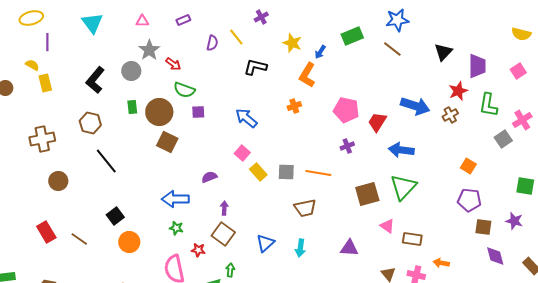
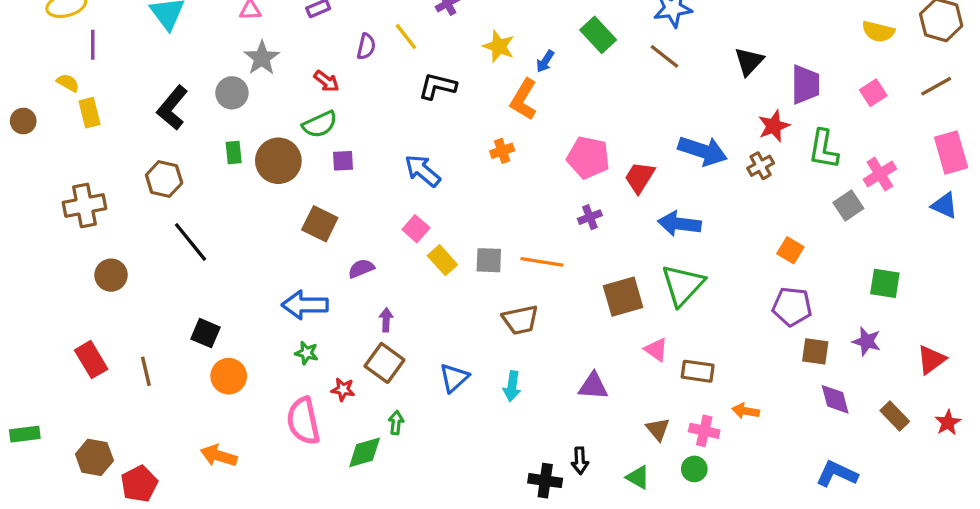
green rectangle: (352, 36) -> (598, 35), turned 70
red arrow: (173, 64) -> (326, 81), moved
green semicircle: (184, 90) -> (320, 124), turned -45
brown square: (167, 142) -> (320, 224), moved
black square: (115, 216) -> (205, 333), turned -30
brown line: (79, 239) -> (146, 371), turned 42

